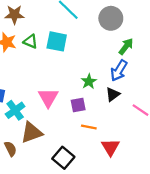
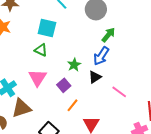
green triangle: (30, 41) -> (41, 50), moved
purple square: (78, 105) -> (64, 85), turned -32
orange line: (89, 127) -> (73, 105), turned -64

